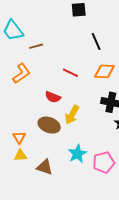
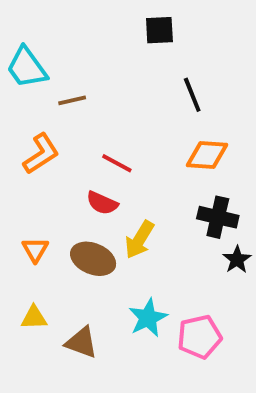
red line: (70, 73) -> (117, 163), moved
orange triangle: (19, 137) -> (35, 250), moved

